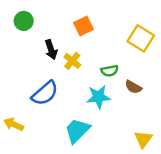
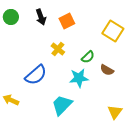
green circle: (24, 21) -> (11, 17), moved
black arrow: (51, 50) -> (41, 17), moved
green semicircle: (110, 71) -> (88, 57), turned -32

